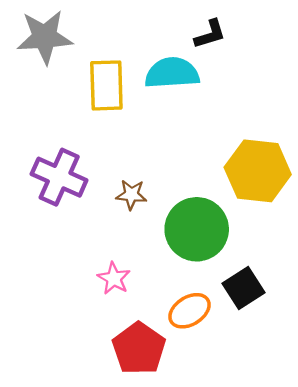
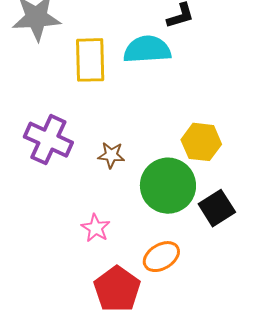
yellow hexagon: (258, 171) -> (201, 142), moved, size x0.7
black square: (244, 288) -> (217, 208), moved

